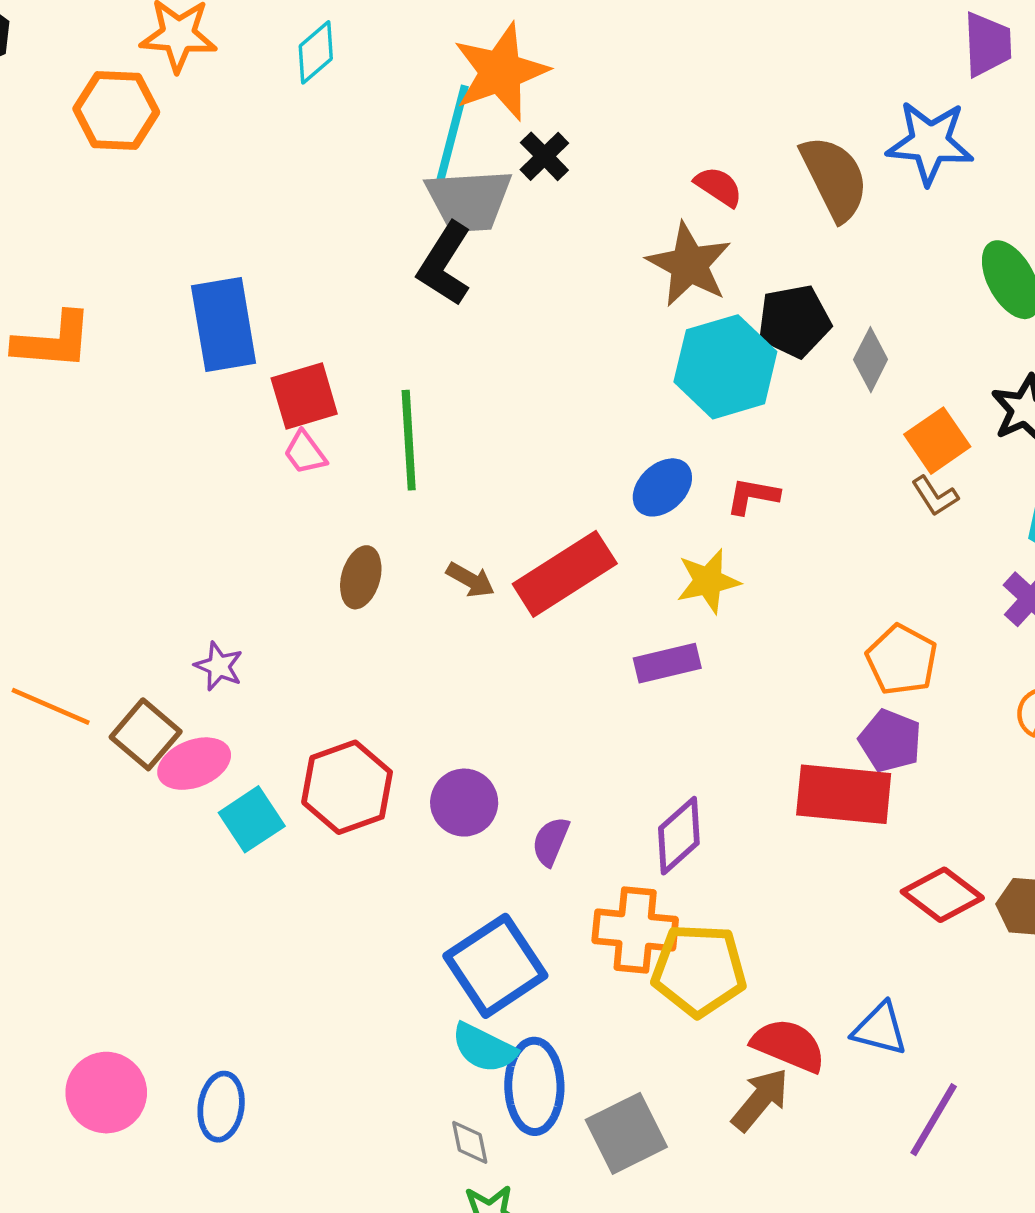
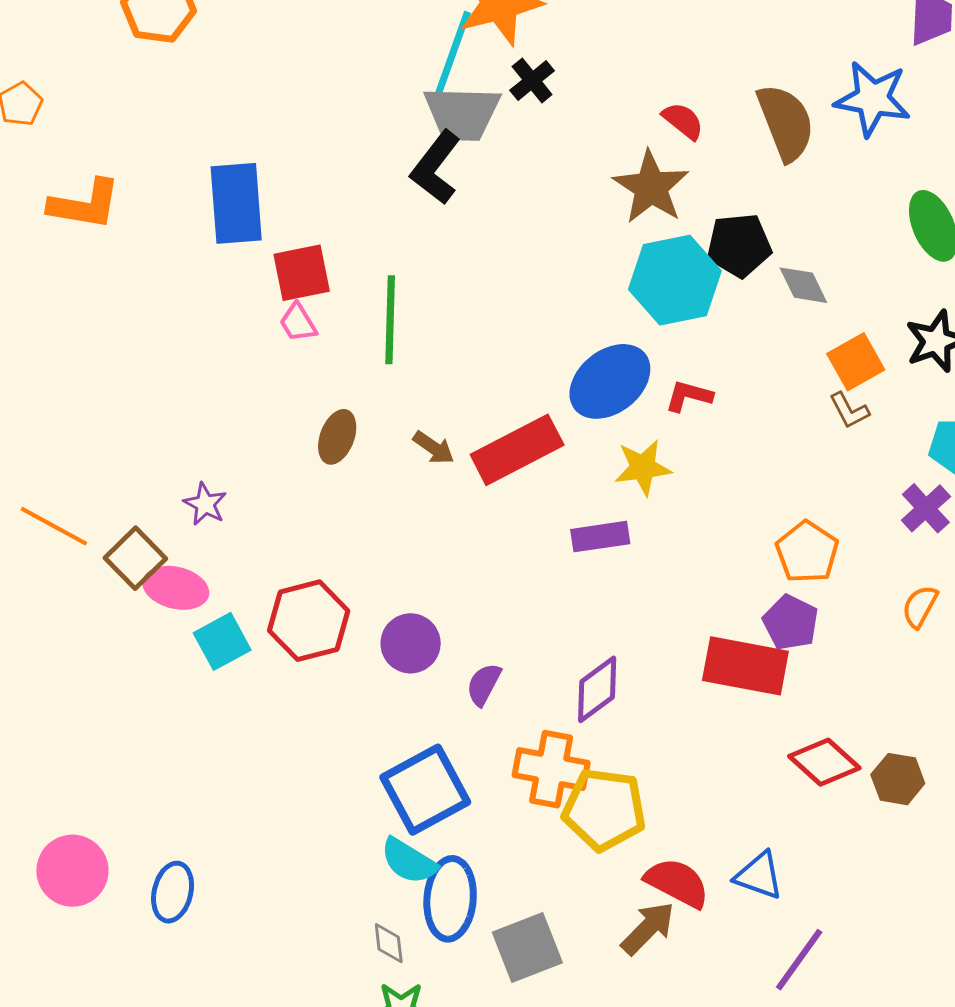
gray diamond: (871, 360) -> (803, 285), turned -58
blue ellipse: (662, 487) -> (610, 381), size x1.5
pink ellipse: (194, 764) -> (176, 588), turned 30

